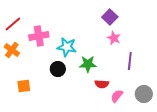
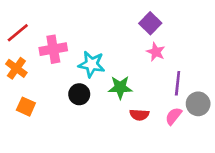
orange square: (24, 86) -> (26, 107), moved, turned 32
gray circle: (144, 94) -> (198, 104), moved
pink semicircle: (117, 96) -> (174, 116), moved

